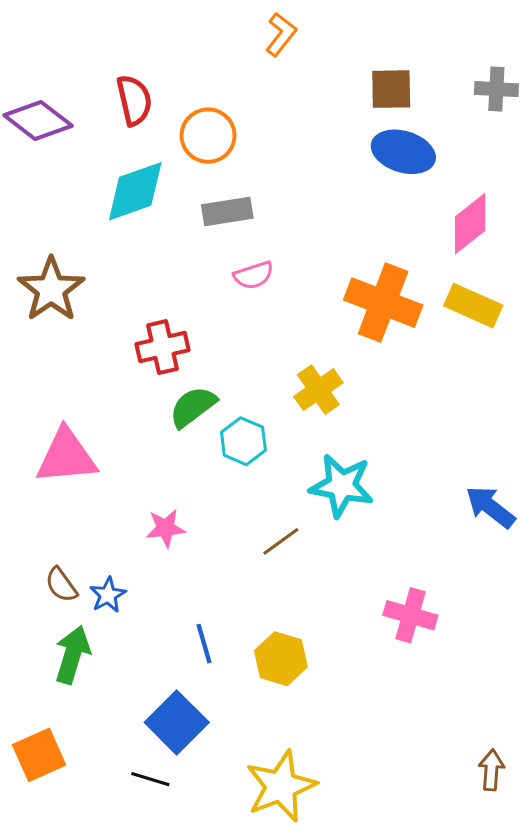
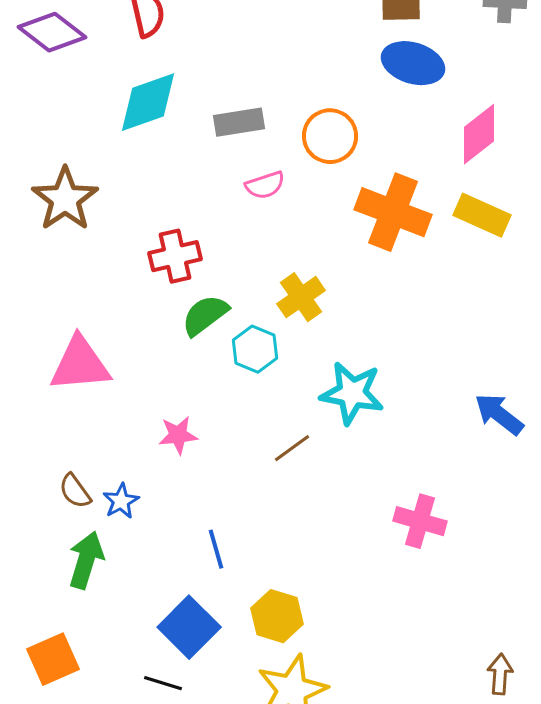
orange circle: (208, 136) -> (330, 136), moved
yellow cross: (318, 390) -> (301, 297), moved
yellow hexagon: (281, 659) -> (277, 616), moved

